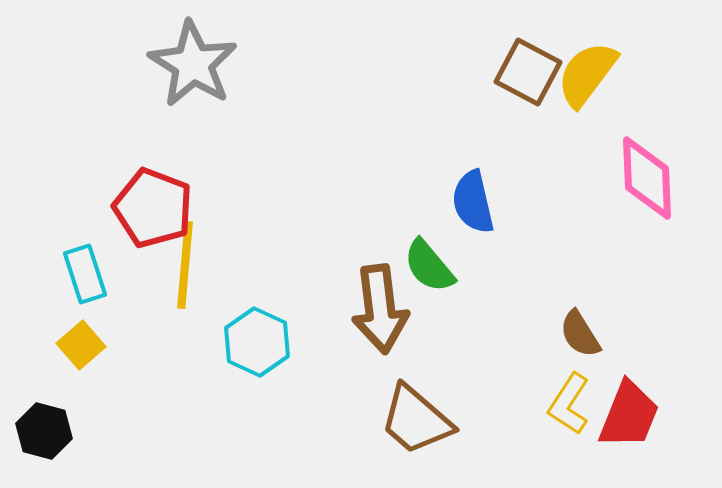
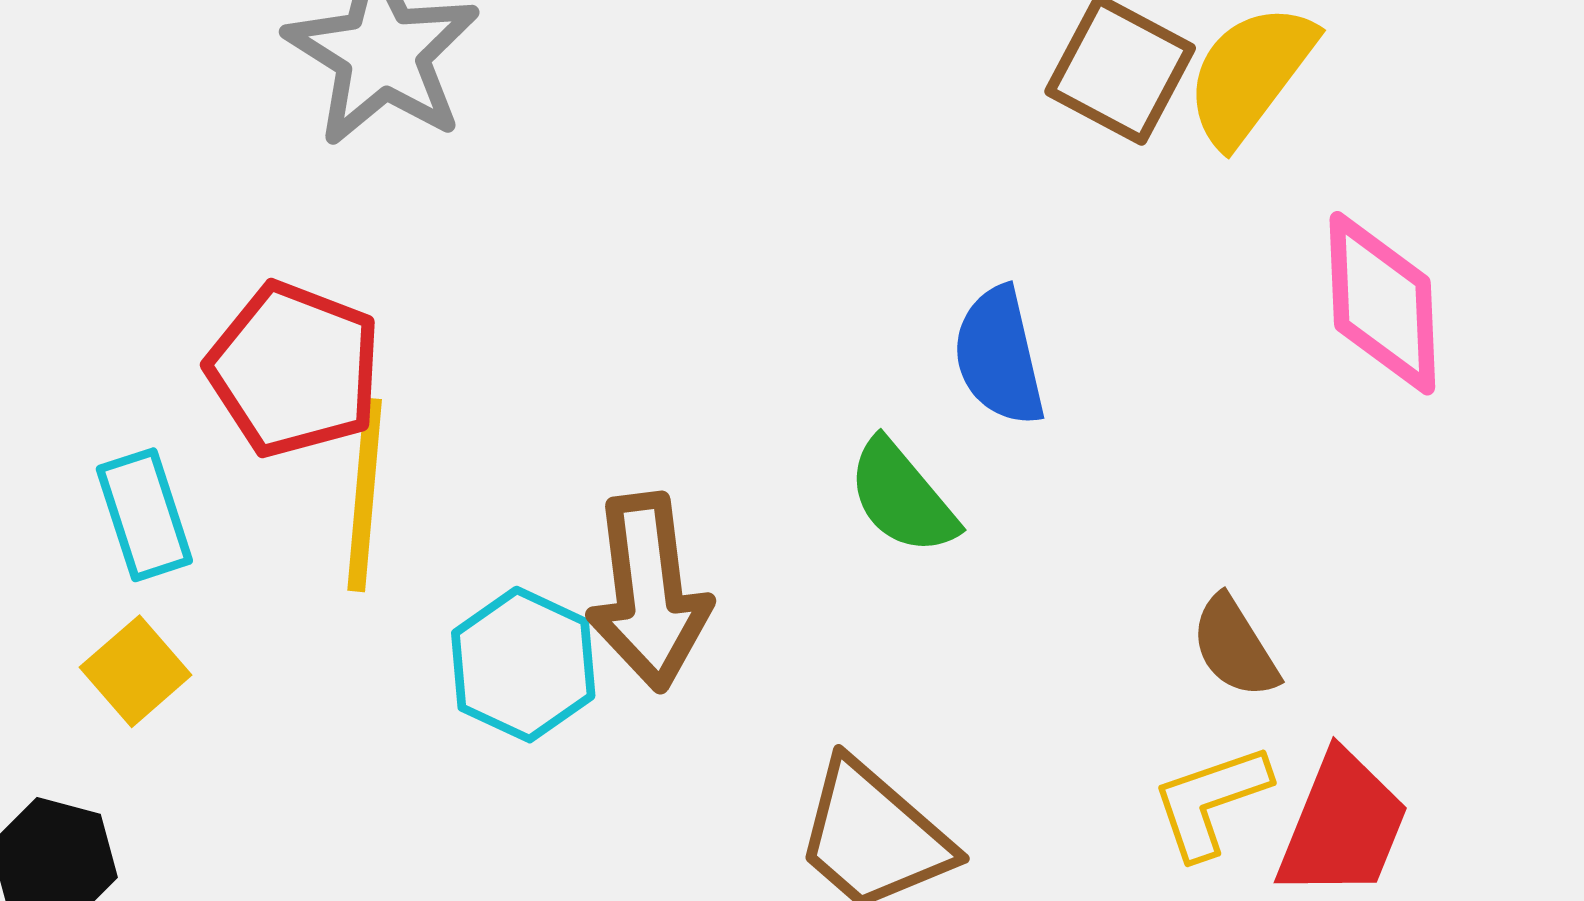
brown arrow: (380, 309) -> (649, 592), moved
yellow L-shape: (569, 404) -> (1210, 801), turned 38

